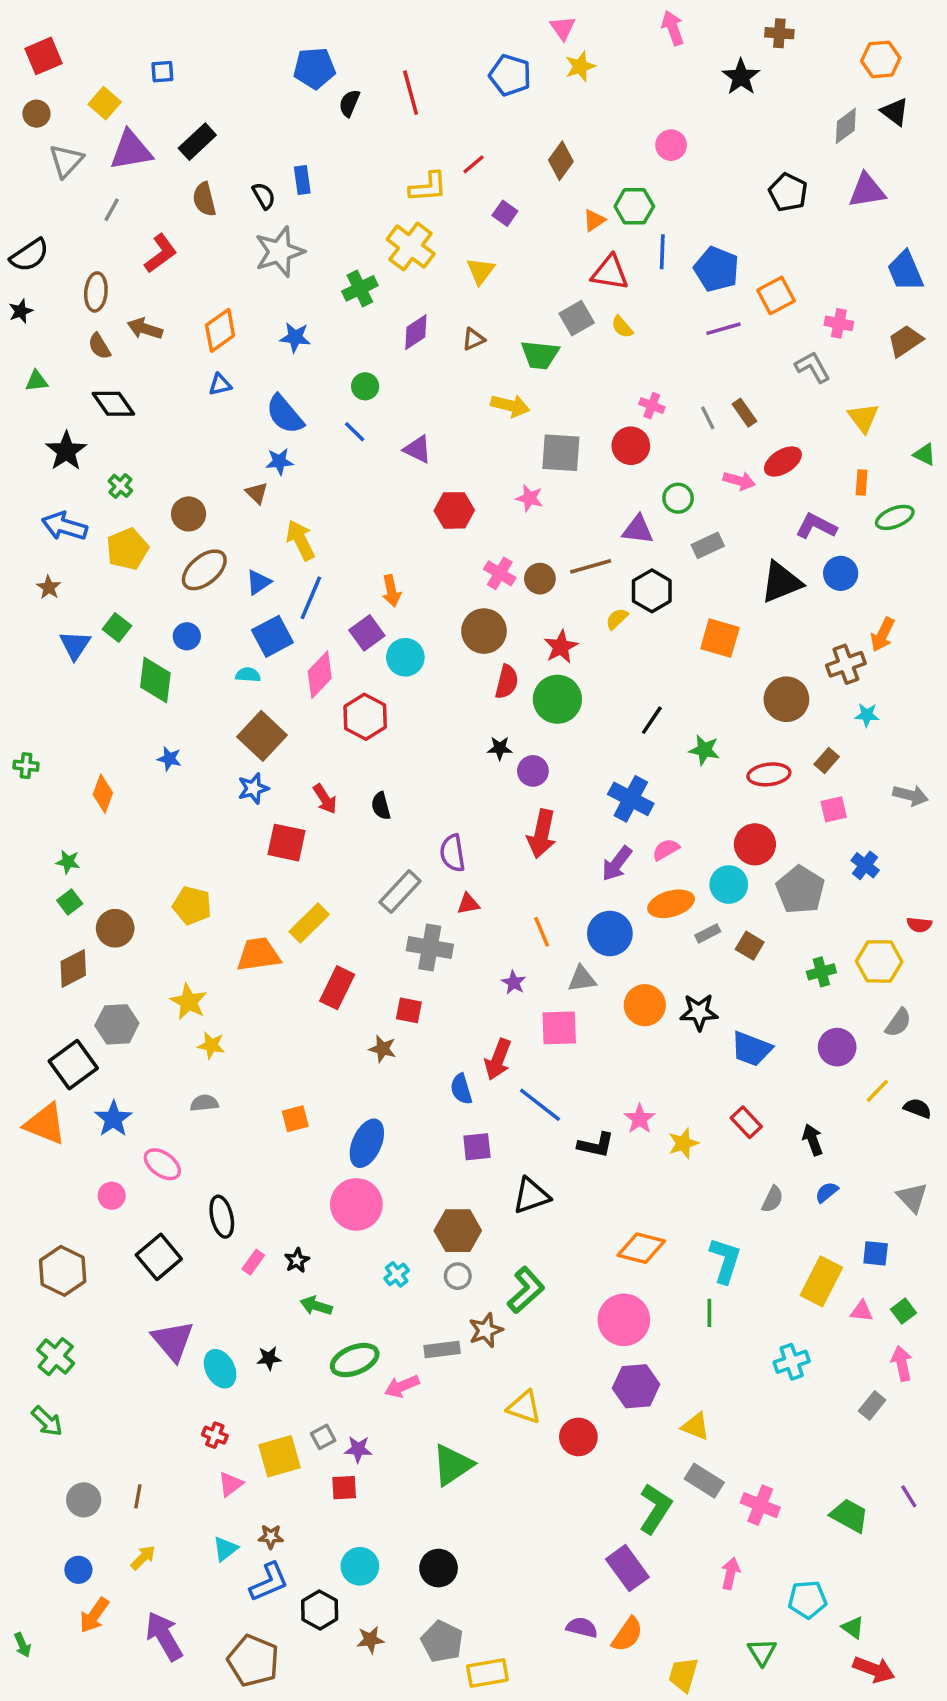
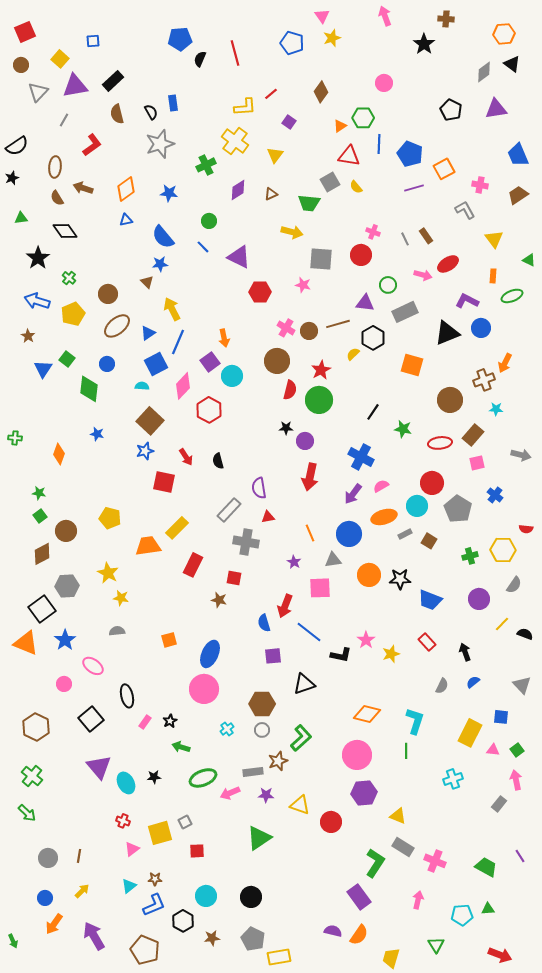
purple triangle: (418, 449) -> (239, 257), size x1.4
gray rectangle: (708, 545) -> (405, 312), size x1.4
brown rectangle: (827, 760) -> (473, 435), size x1.5
purple star: (358, 1449) -> (266, 795), moved
green triangle: (853, 1627) -> (488, 909), moved, turned -40

